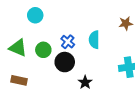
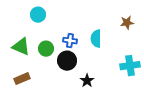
blue cross: (68, 42) -> (70, 41), turned -32
brown rectangle: (19, 80) -> (22, 79), turned -35

